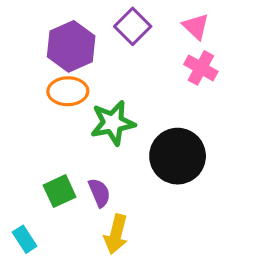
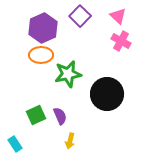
yellow arrow: (116, 234) -> (70, 141), size x0.7

